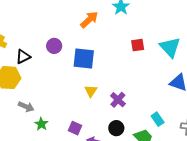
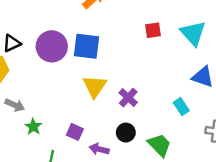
purple circle: (54, 46) -> (52, 46), moved, size x1.6
yellow triangle: (91, 91) -> (95, 86), size x1.5
cyan rectangle: (158, 119) -> (181, 107), moved

